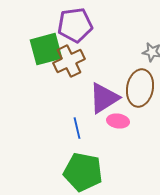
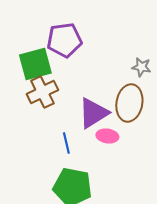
brown cross: (69, 61) -> (42, 92), moved

